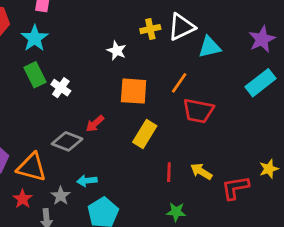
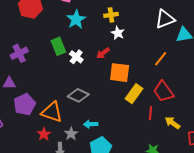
yellow cross: (150, 29) -> (111, 15), moved
cyan star: (35, 38) -> (76, 19), moved
orange square: (134, 91) -> (120, 73), moved
red trapezoid: (198, 111) -> (163, 91), moved, turned 40
red arrow: (95, 124) -> (103, 53), moved
red line: (169, 172) -> (151, 113), moved

